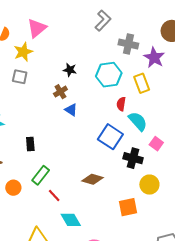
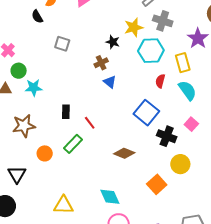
gray cross: (128, 44) -> (163, 21), moved
yellow star: (23, 52) -> (134, 27), moved
cyan semicircle: (138, 121) -> (187, 90), moved
red line: (54, 196) -> (90, 123), moved
orange square: (128, 207) -> (157, 184), turned -36
cyan diamond: (71, 220) -> (110, 197), moved

